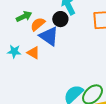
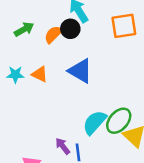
orange semicircle: (38, 24) -> (53, 34), moved
blue triangle: (49, 36) -> (80, 71), moved

